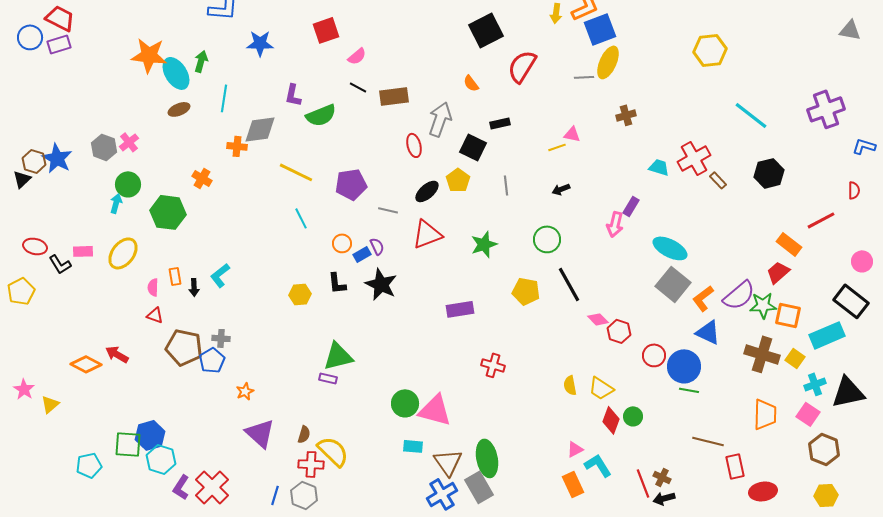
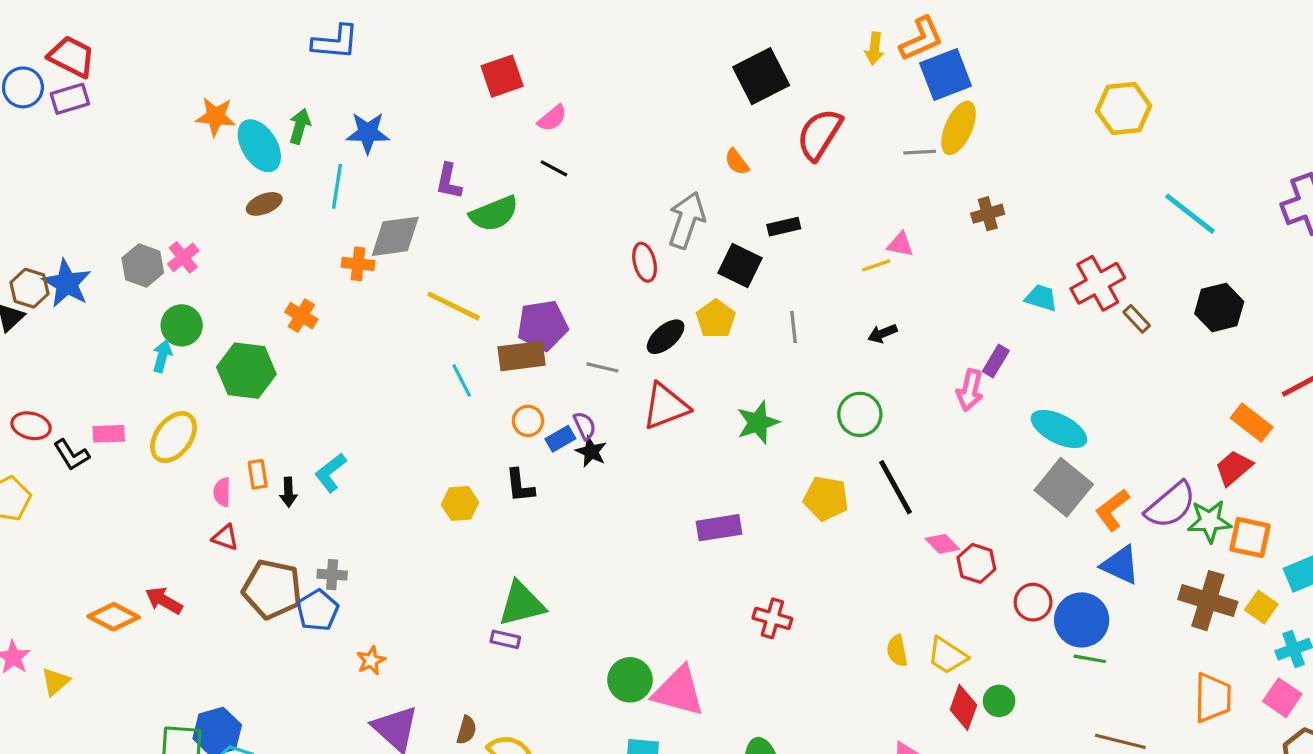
blue star: (260, 43) -> (368, 133), moved
orange star: (149, 55) -> (216, 117), size x0.7
brown rectangle: (394, 96) -> (522, 356), moved
black star: (381, 284) -> (591, 452), moved, size x0.6

